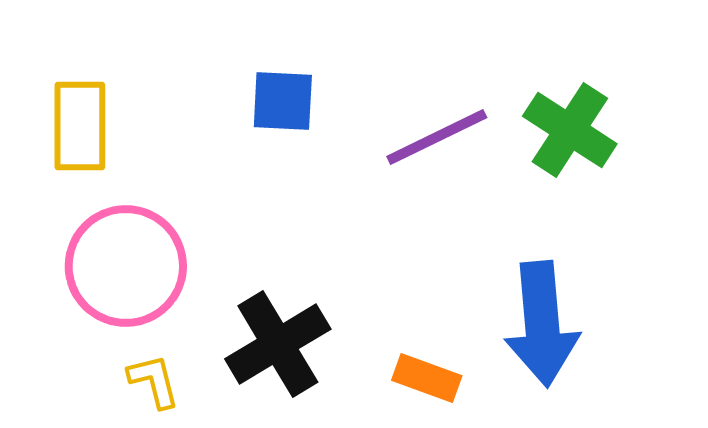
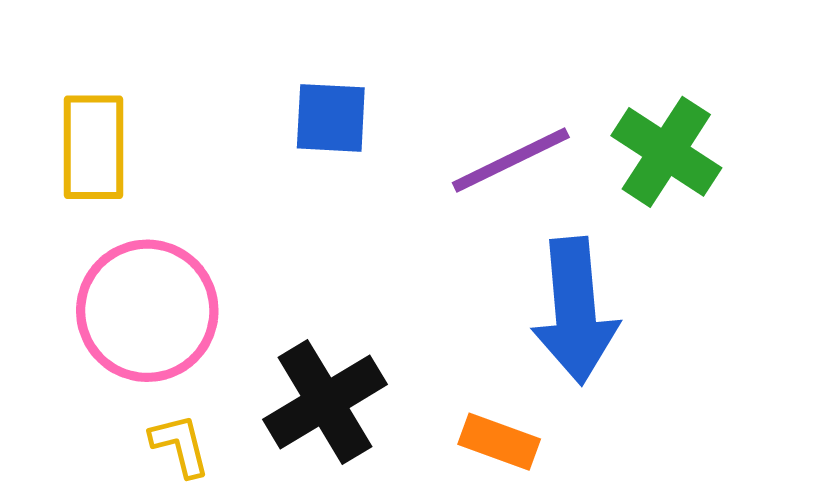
blue arrow: (542, 324) -> (575, 311), moved

